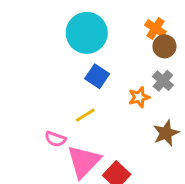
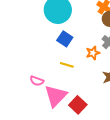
yellow line: (85, 115) -> (67, 65), moved, turned 48

